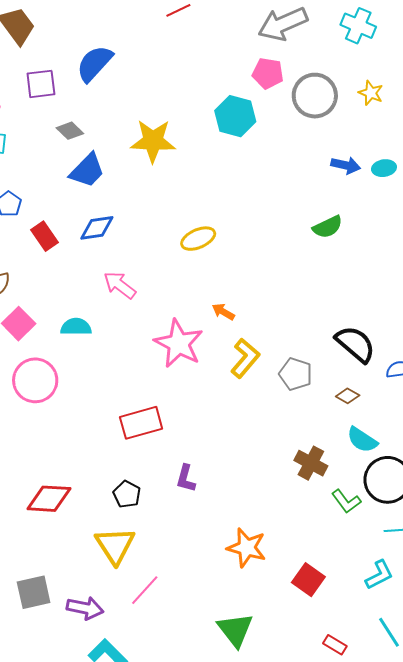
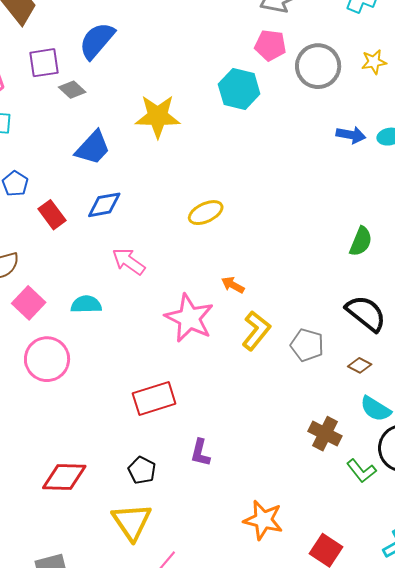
yellow star: (371, 93) -> (374, 62), turned -30
gray diamond: (70, 131) -> (72, 90), moved
green semicircle: (328, 227) -> (361, 241), moved, turned -40

